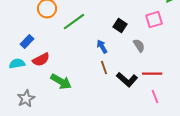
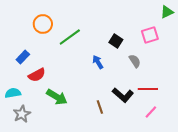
cyan semicircle: (17, 64) -> (13, 93), moved
brown line: (104, 68) -> (100, 107), moved
pink line: (155, 97) -> (151, 112), turned 64

